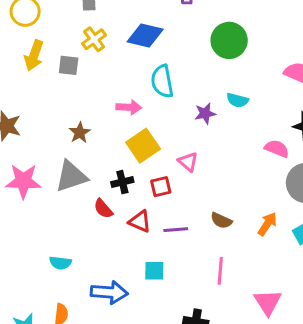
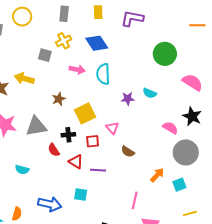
blue diamond: (145, 36) -> (97, 43), turned 35
green circle: (229, 40) -> (165, 54), moved
yellow arrow: (34, 55) -> (24, 79), moved, turned 78
pink arrow: (129, 107) -> (77, 70), moved
brown star: (80, 133) -> (59, 99), moved
brown semicircle: (221, 221) -> (128, 152), moved
cyan semicircle: (60, 263) -> (22, 170), moved
pink line: (220, 271) -> (135, 200), moved

